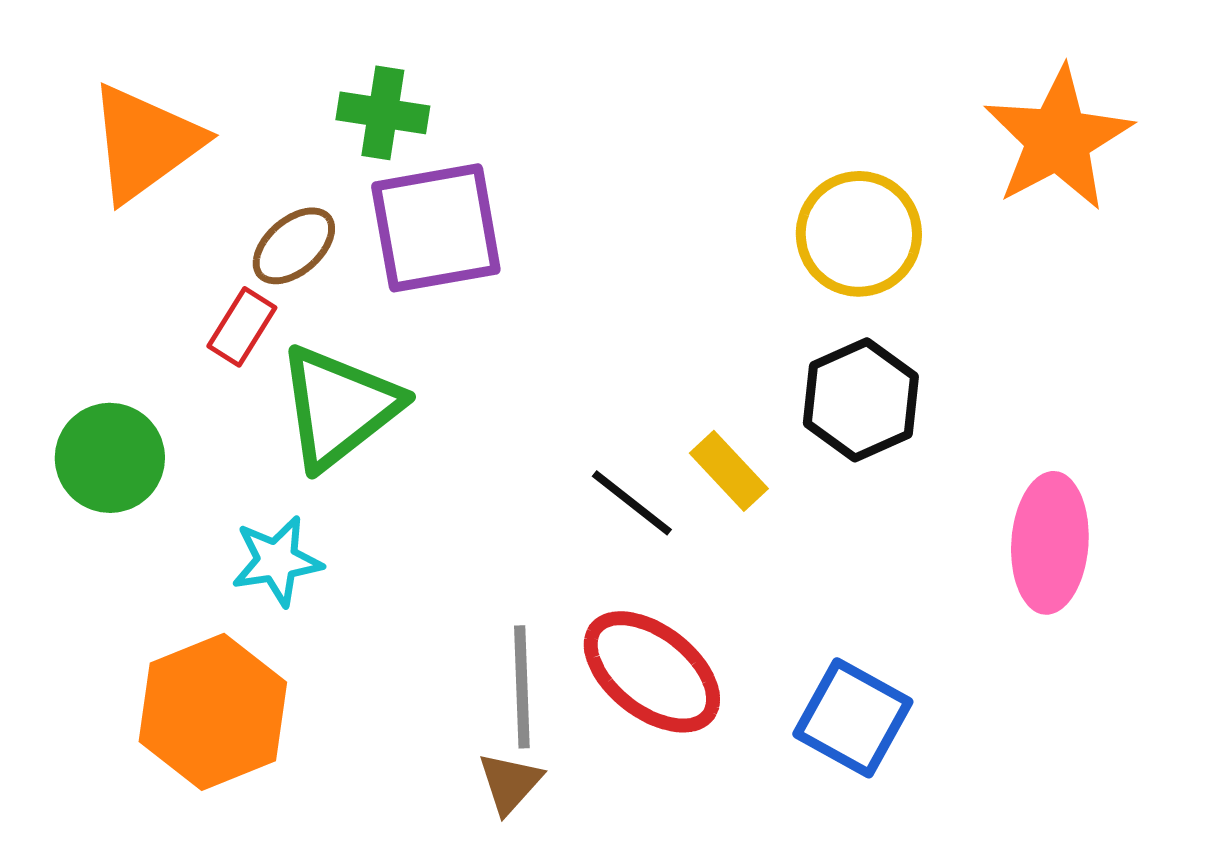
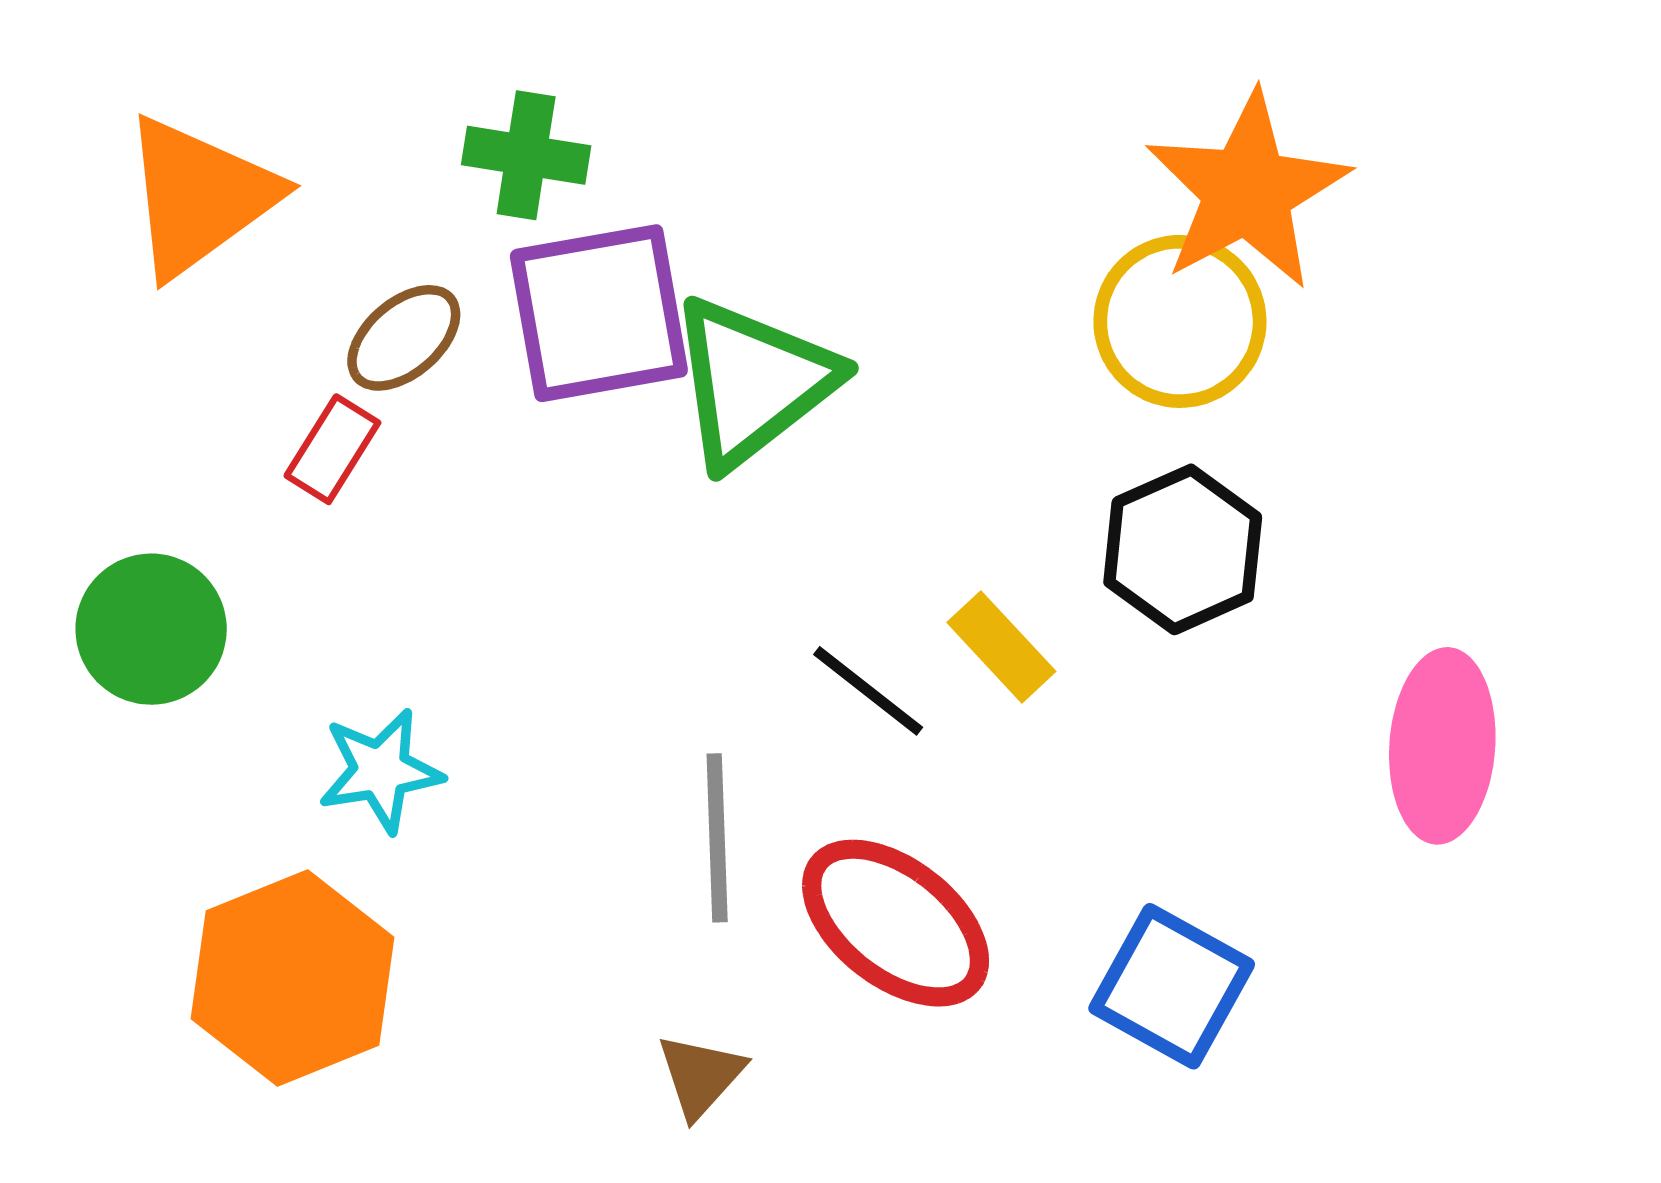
orange star: (1058, 139) -> (1247, 191), moved
green triangle: (339, 407) -> (753, 382), moved
gray line: (522, 687) -> (717, 838), moved

